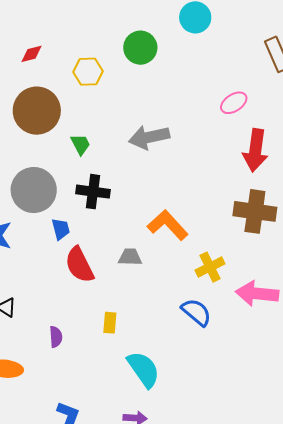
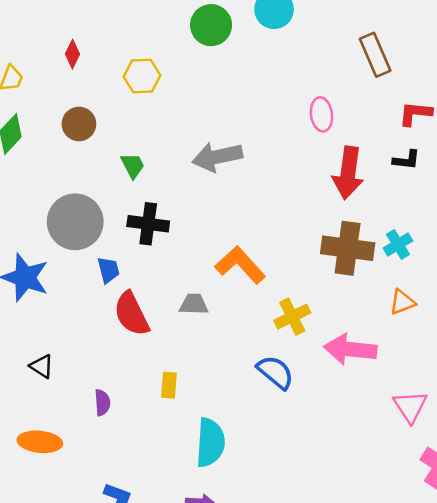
green circle: (140, 48) -> (211, 25), moved
red diamond: (31, 54) -> (72, 54), turned -50
pink ellipse: (234, 103) -> (321, 114), turned -64
brown circle: (37, 111) -> (79, 124), size x0.6
cyan semicircle: (143, 369) -> (210, 443), turned 39

